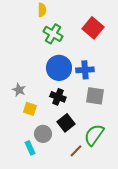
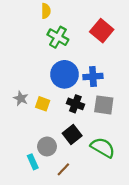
black cross: (58, 97) -> (75, 104), moved
yellow square: (30, 109) -> (43, 104), moved
green semicircle: (94, 135) -> (103, 148), turned 85
brown line: (76, 151) -> (63, 169), moved

